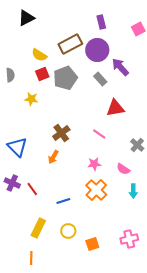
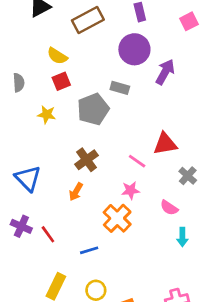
brown rectangle: (70, 44) -> (88, 20), moved
purple arrow: (120, 67) -> (165, 72), turned 72
gray pentagon: (65, 78) -> (93, 109), moved
gray rectangle: (100, 79) -> (120, 88), moved, turned -32
red triangle: (115, 108) -> (165, 144), moved
pink star: (94, 164) -> (130, 190), moved
orange cross: (96, 190) -> (117, 218), moved

